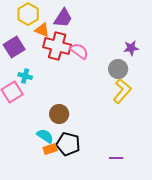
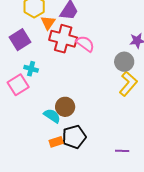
orange triangle: (42, 30) -> (48, 23), turned 42
cyan semicircle: (45, 136) -> (52, 116), moved
black pentagon: (68, 144) -> (74, 137), turned -30

